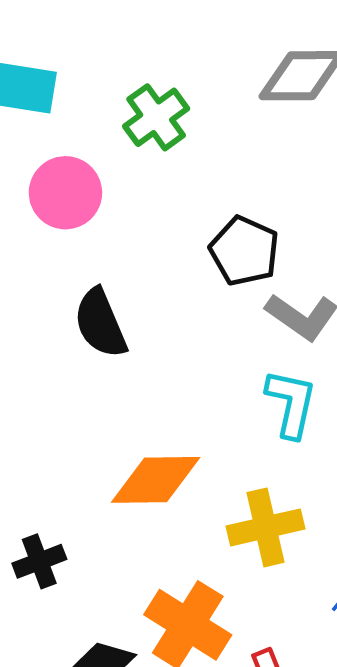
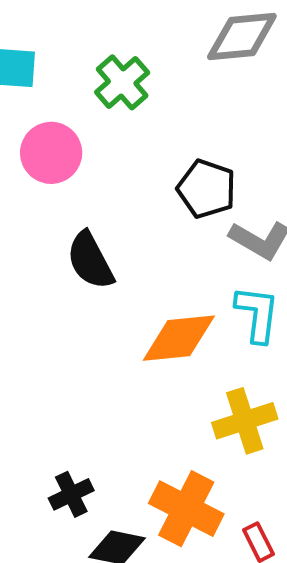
orange diamond: (156, 480) -> (179, 338), moved
black cross: (39, 561) -> (71, 494), moved

